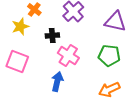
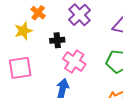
pink square: (17, 61) -> (20, 68), turned -30

